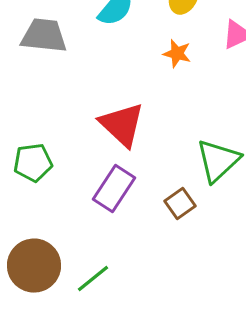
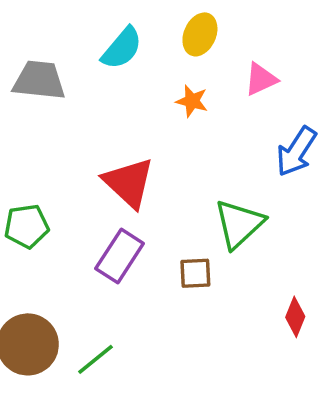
brown square: (180, 204) -> (195, 273), turned 32

